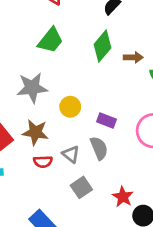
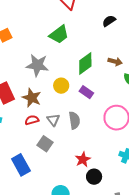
green diamond: (103, 46) -> (85, 63), moved
purple rectangle: (106, 120) -> (86, 92), moved
red semicircle: (43, 162) -> (32, 120), turned 152
gray square: (81, 187) -> (45, 144), moved, turned -35

